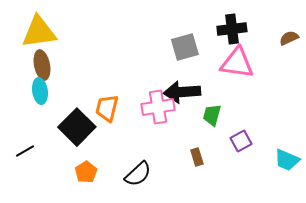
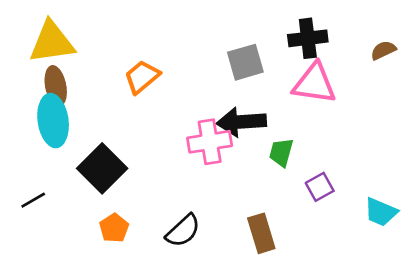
cyan ellipse: (40, 91) -> (53, 121), size x1.5
orange trapezoid: (107, 108) -> (142, 77), moved, turned 36
brown rectangle: (197, 157) -> (261, 233), moved, size x1.6

